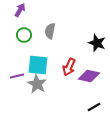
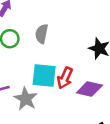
cyan square: (38, 65) -> (44, 75), moved

